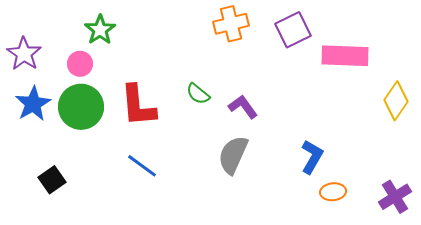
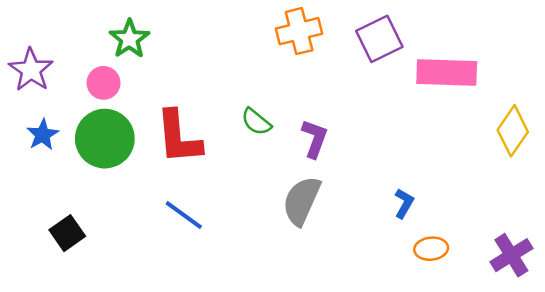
blue star: (33, 104) -> (43, 135), size x0.7
purple L-shape: (243, 107) -> (315, 139), turned 56
blue L-shape: (312, 157) -> (404, 203), size x0.7

